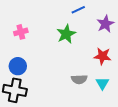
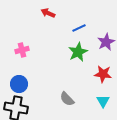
green star: (66, 34) -> (78, 52), moved
gray semicircle: (79, 79) -> (67, 99), moved, turned 49

